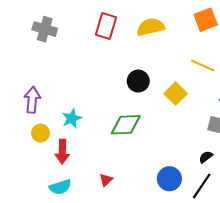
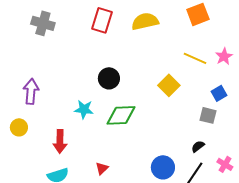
black circle: (138, 81) -> (109, 78), moved
cyan star: (72, 118) -> (84, 109), moved, turned 30
yellow circle: (41, 133) -> (19, 127), moved

